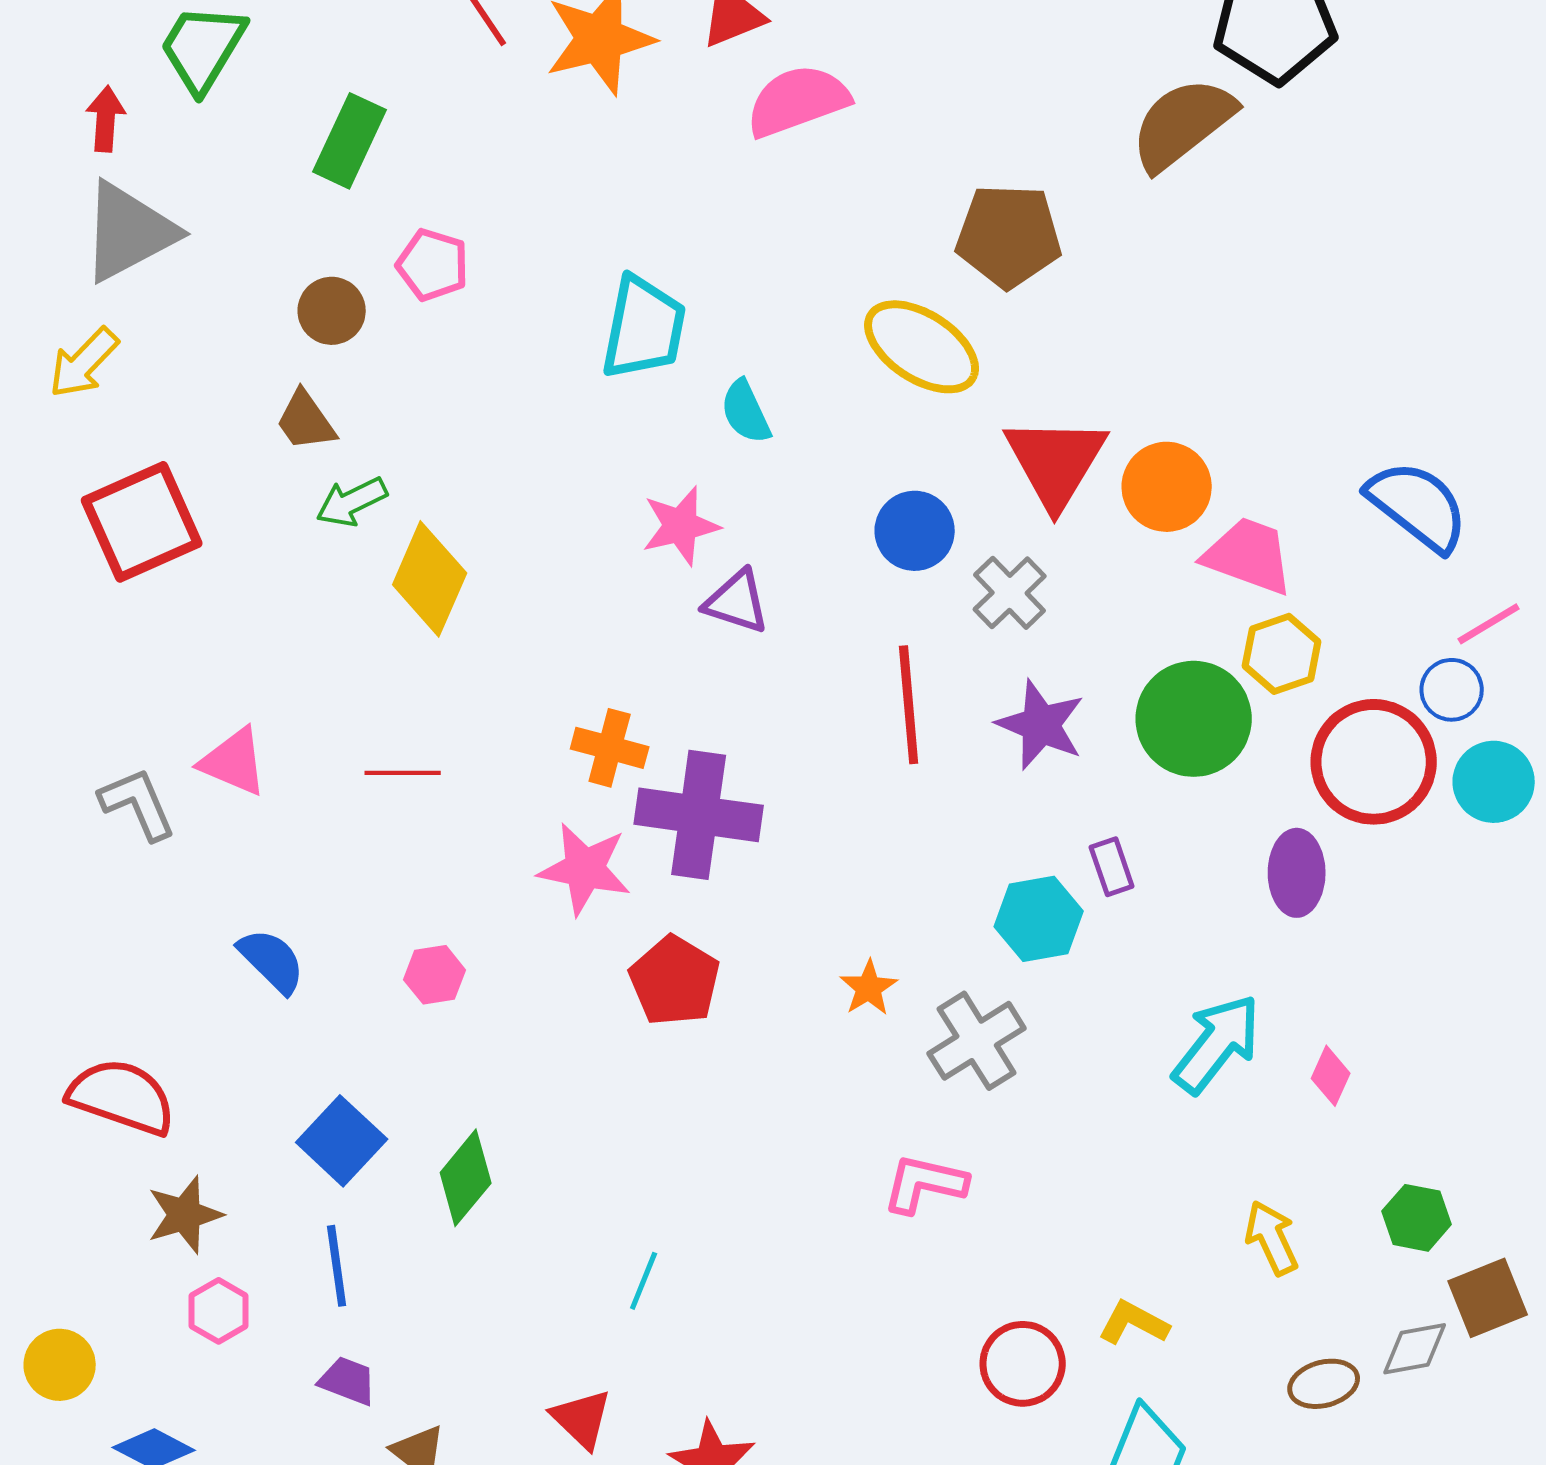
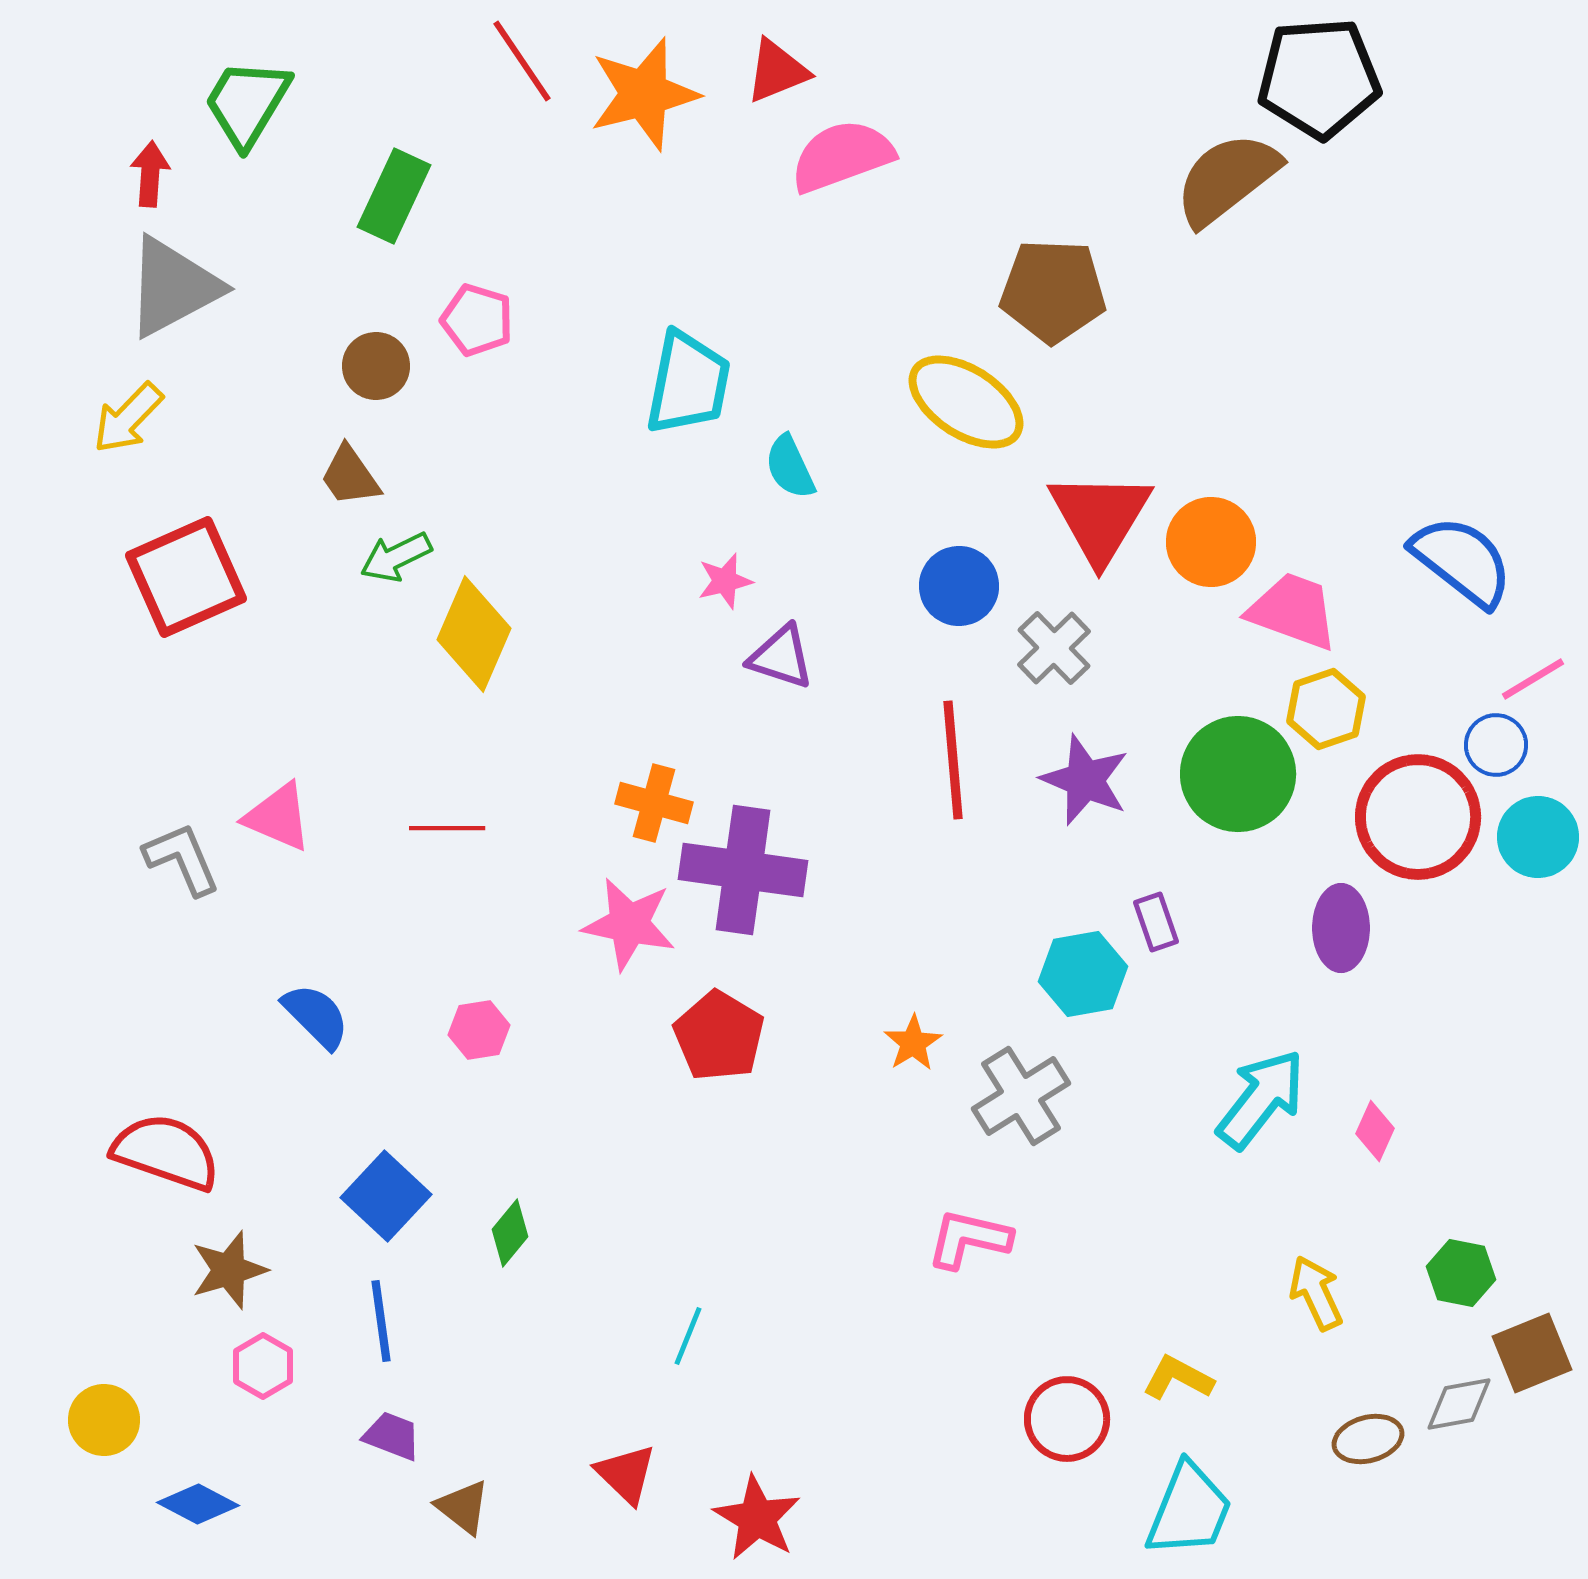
pink star: (681, 526) -> (725, 581), size x0.7
green diamond: (466, 1178) -> (510, 1233), size x0.7

